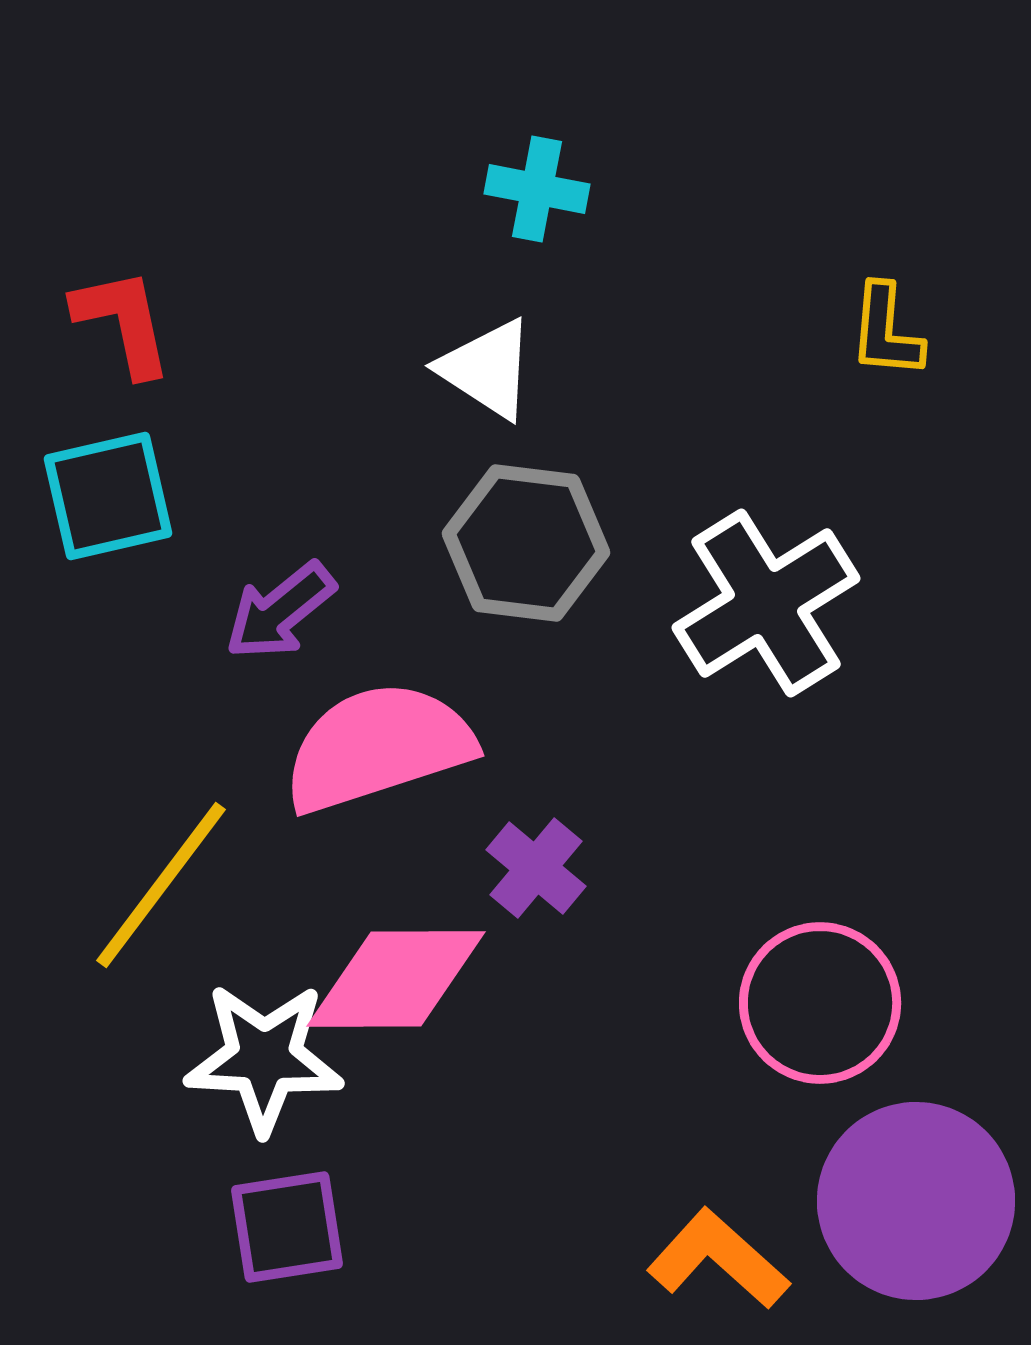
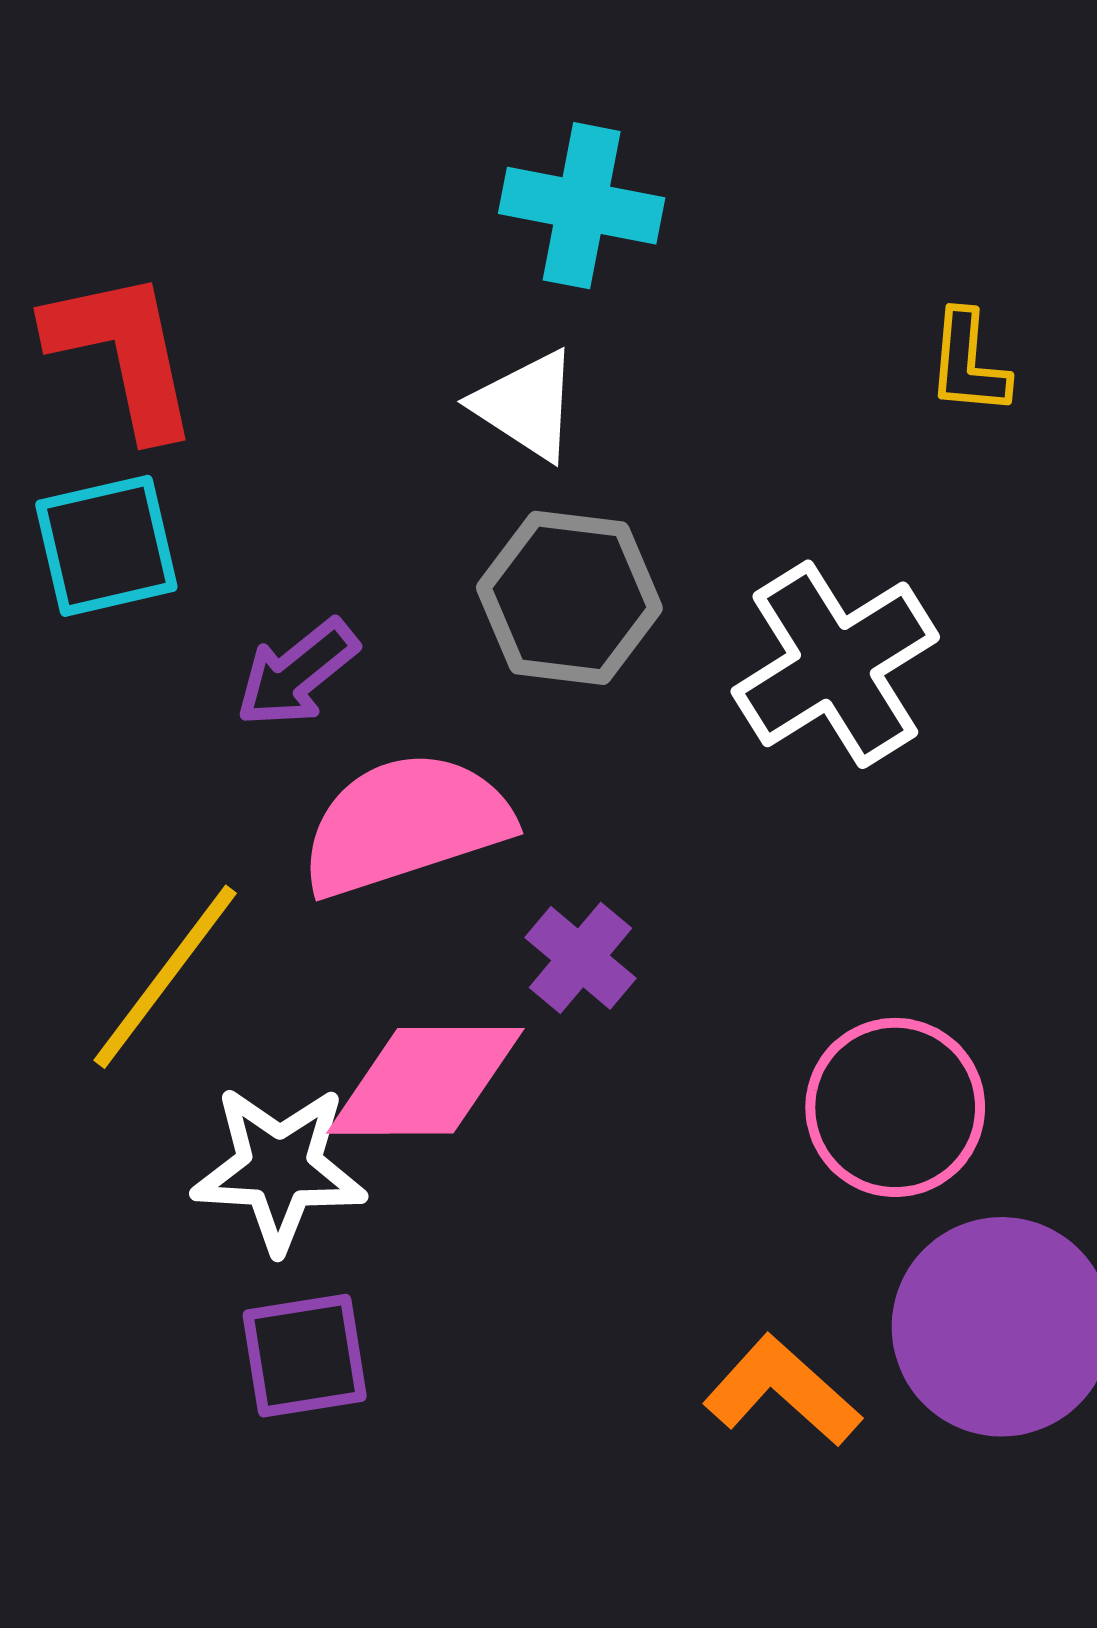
cyan cross: (537, 189) -> (582, 206), size x1.4
red L-shape: (123, 322) -> (123, 353), size x1.4

